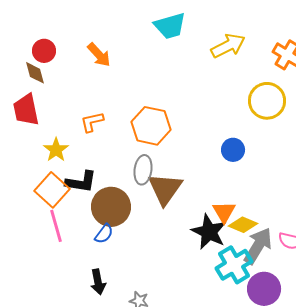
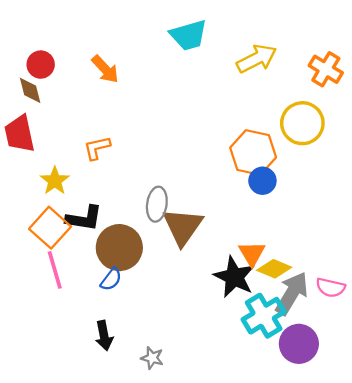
orange hexagon: (151, 126) -> (253, 153), moved

